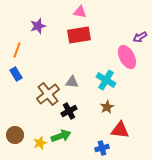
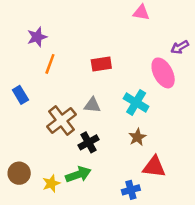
pink triangle: (80, 12) -> (141, 13), moved
purple star: (38, 26) -> (37, 37), moved
red rectangle: (79, 35) -> (101, 64), moved, size x0.7
orange line: (17, 50) -> (50, 64), moved

